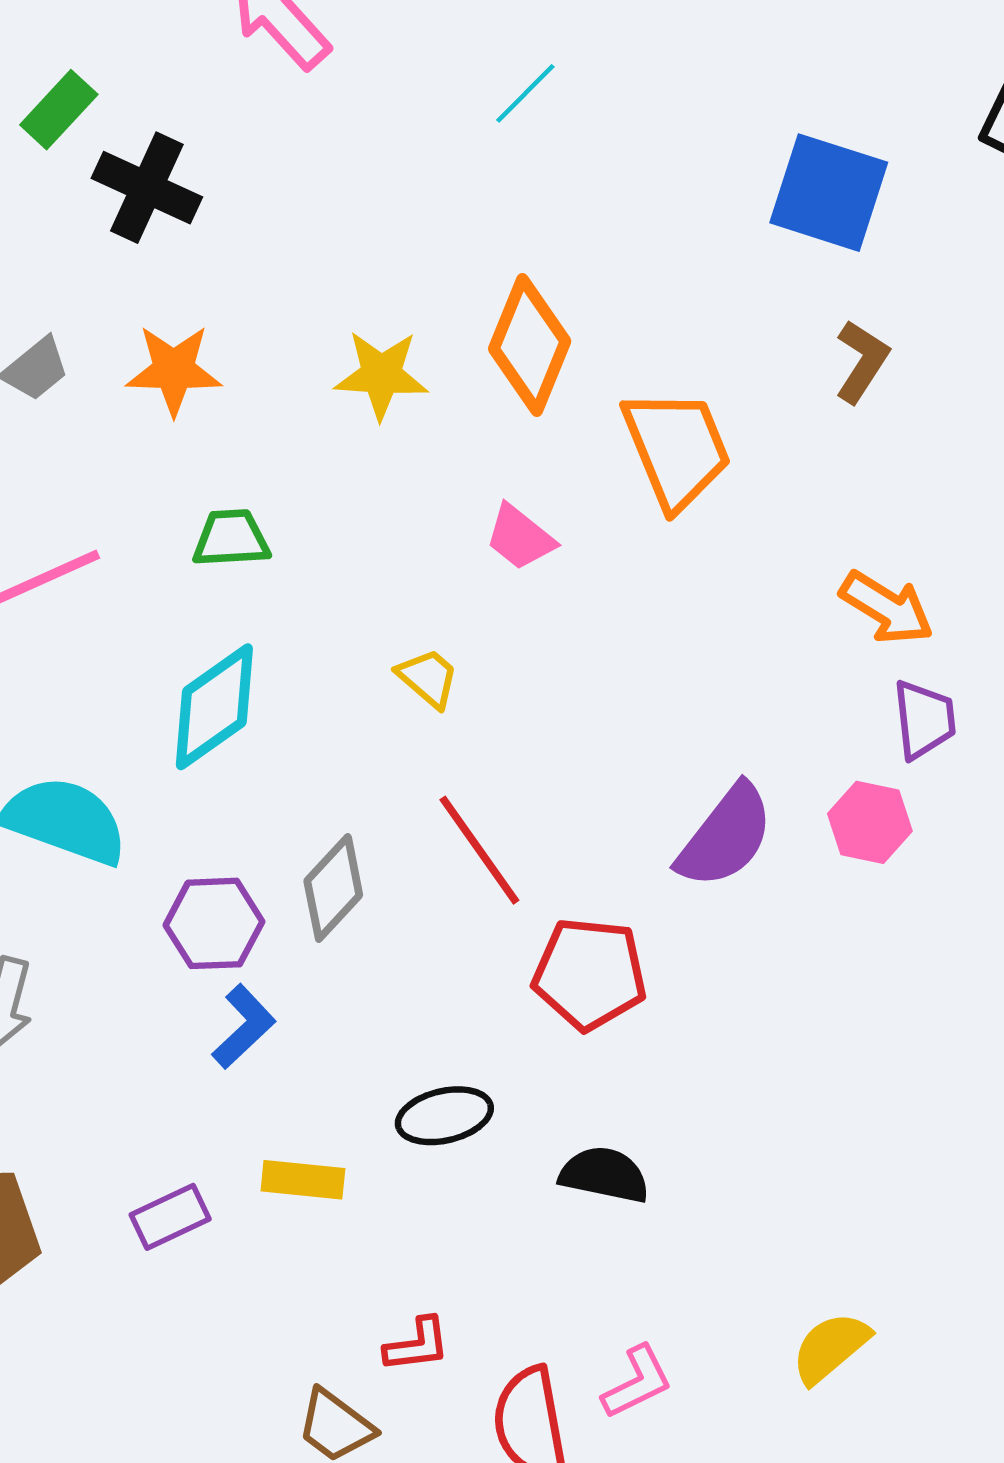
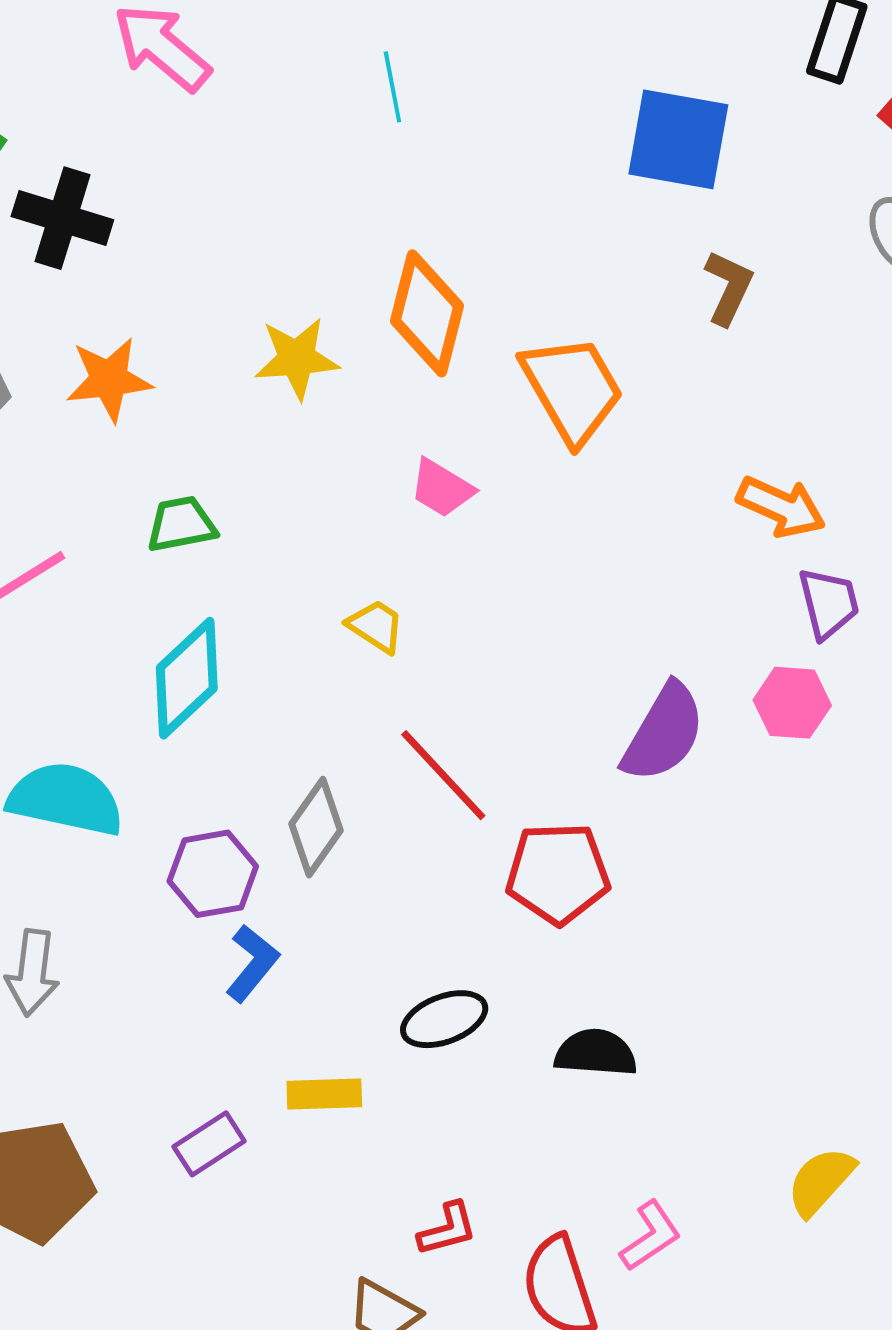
cyan line: (525, 93) -> (392, 87), turned -48

